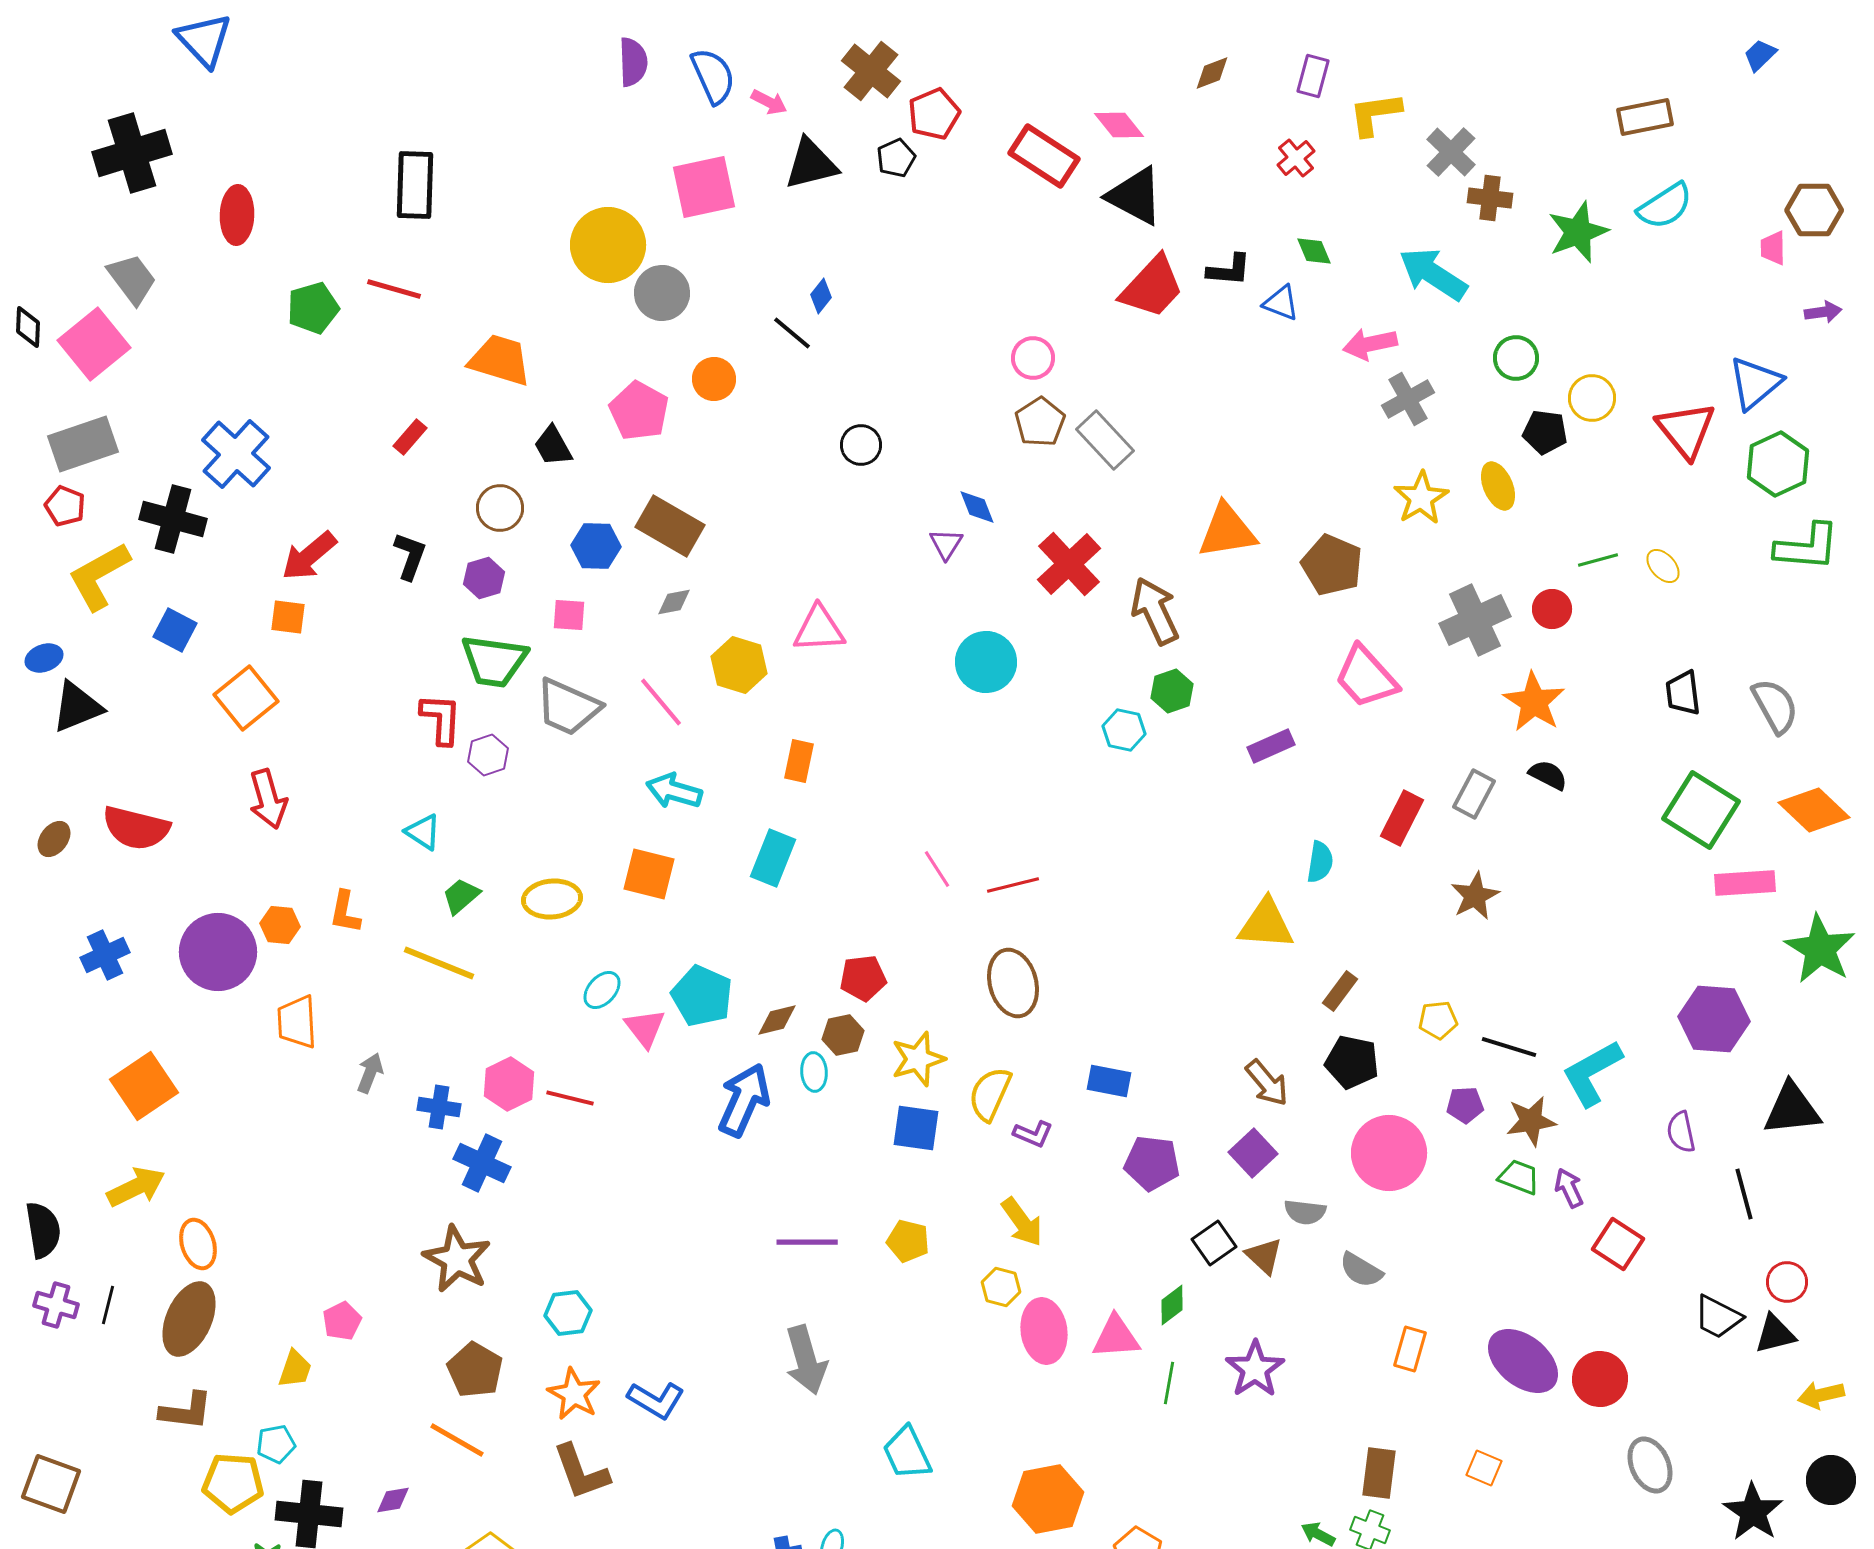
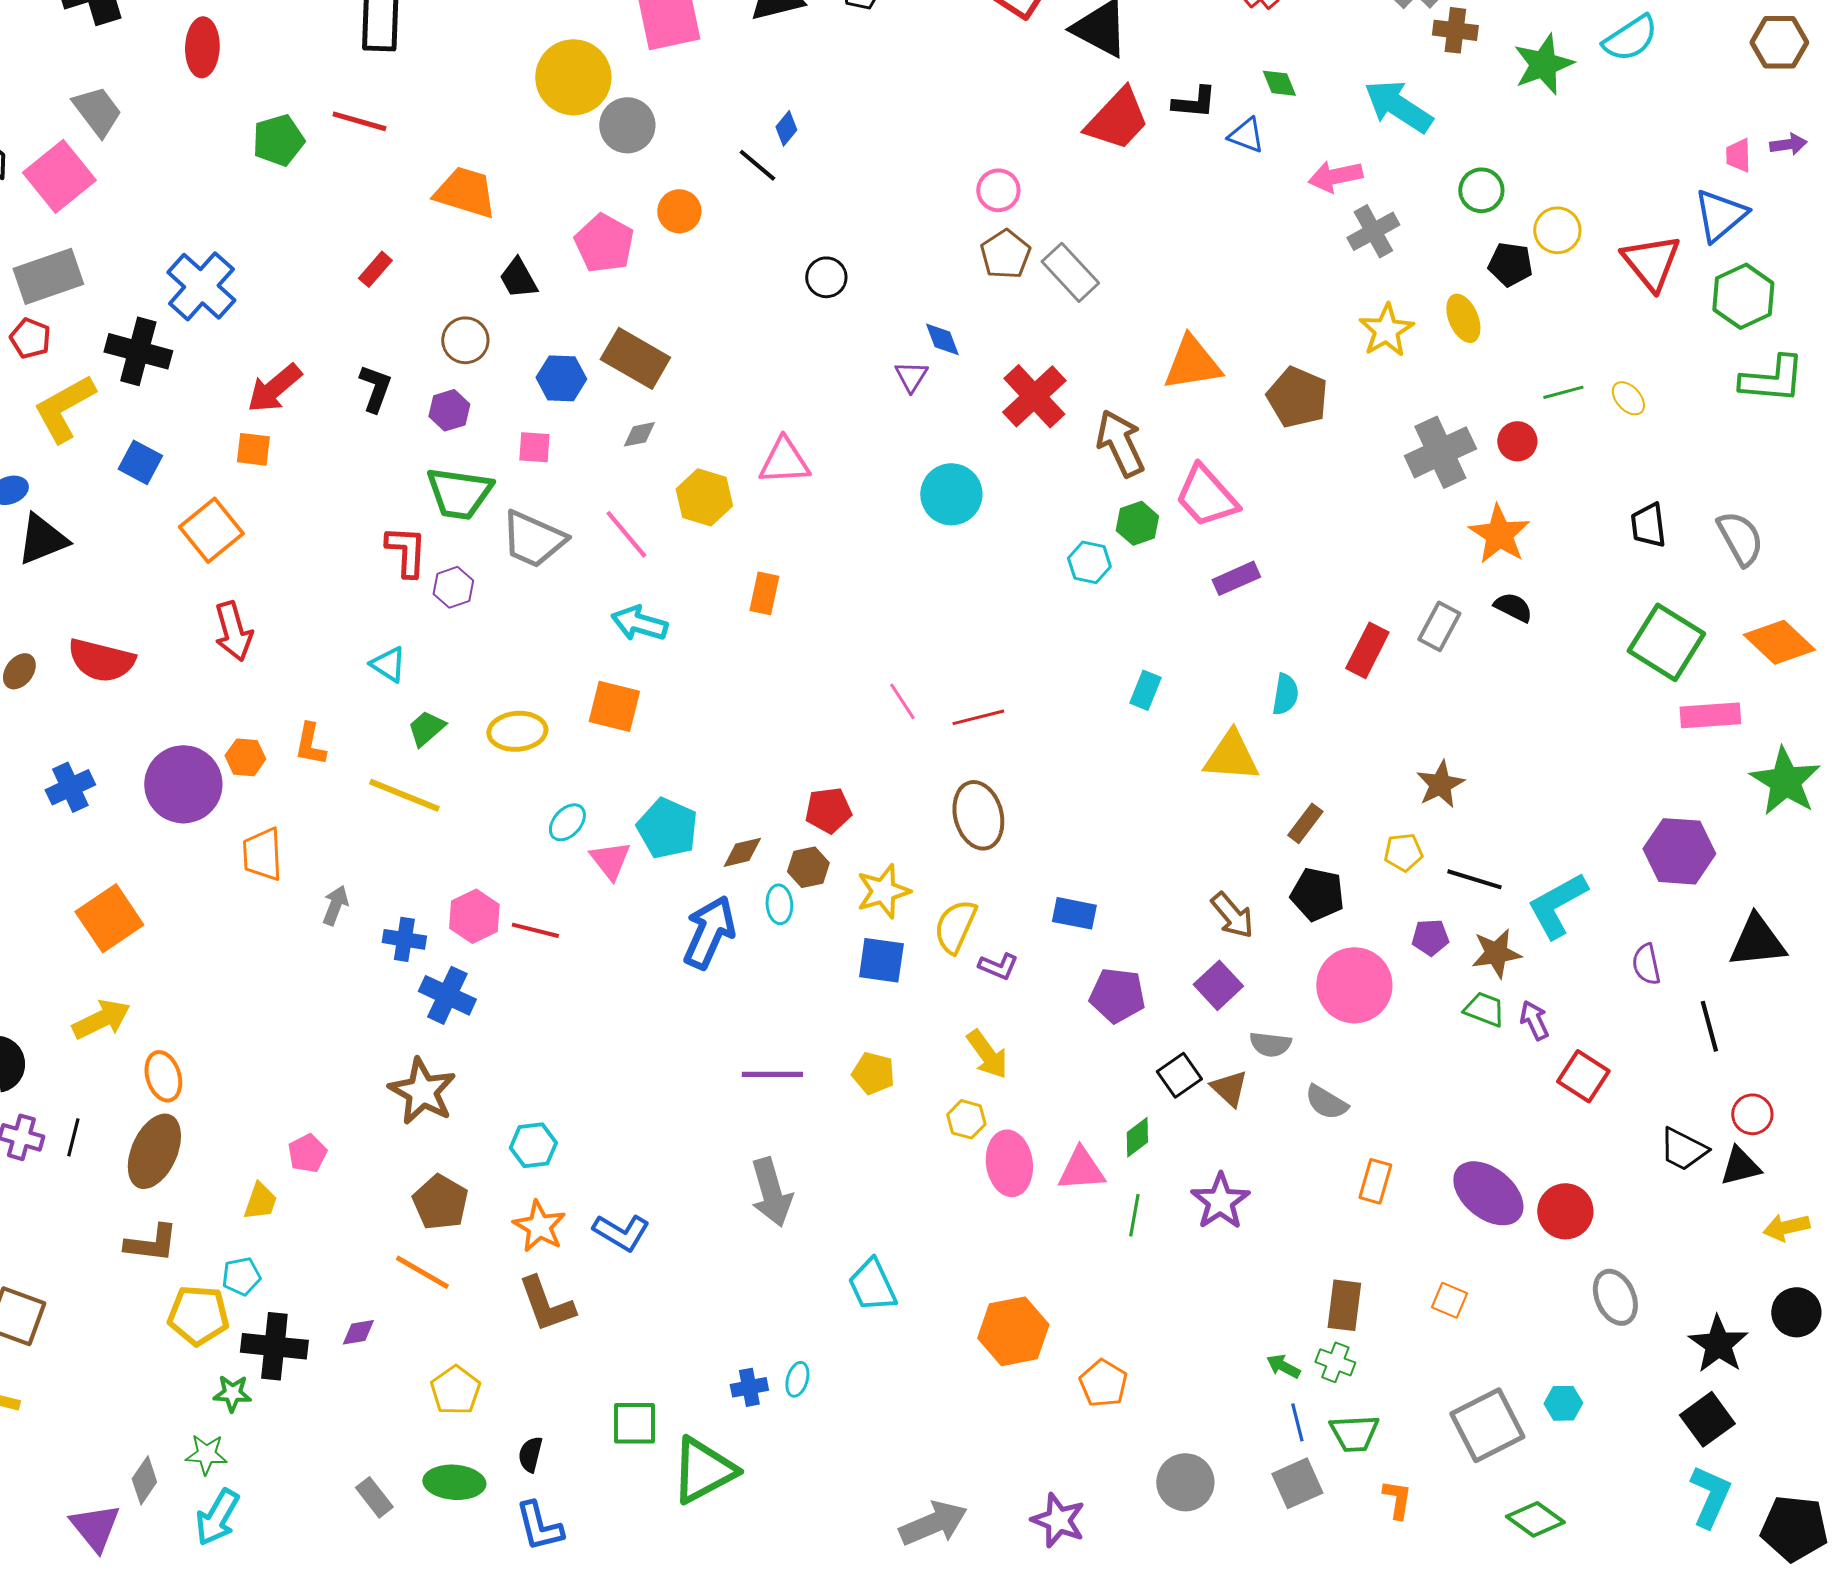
pink trapezoid: (1773, 248) -> (1738, 155), moved
pink trapezoid: (1366, 677) -> (1206, 496), moved
cyan rectangle: (773, 858) -> (1145, 690), moved, size x0.7
brown star: (1475, 896) -> (1440, 784), moved

